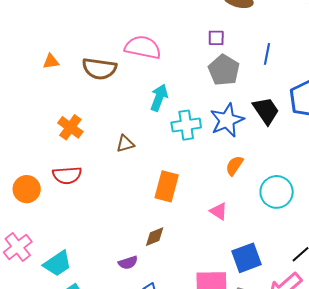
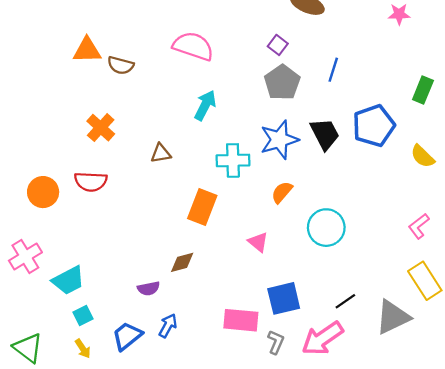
purple square: (216, 38) -> (278, 45), turned 30
orange triangle: (51, 61) -> (87, 50), size x1.5
brown semicircle: (99, 69) -> (121, 65), moved, size x0.7
cyan cross: (186, 125) -> (233, 160), moved

